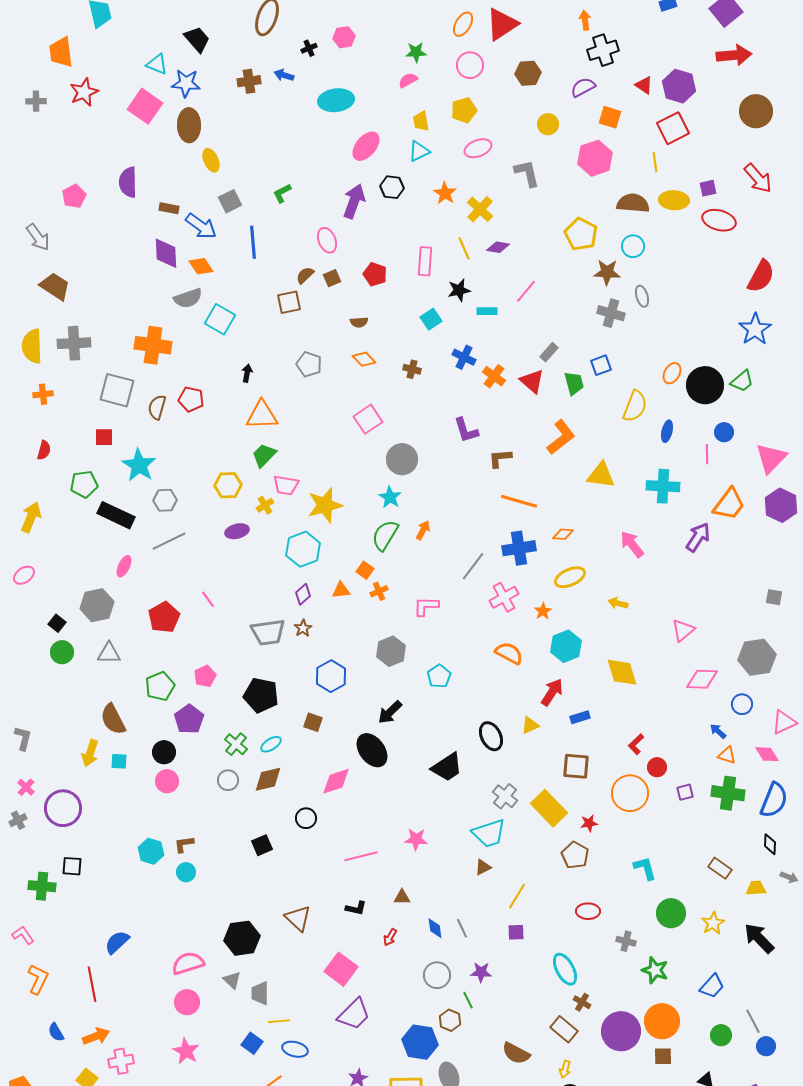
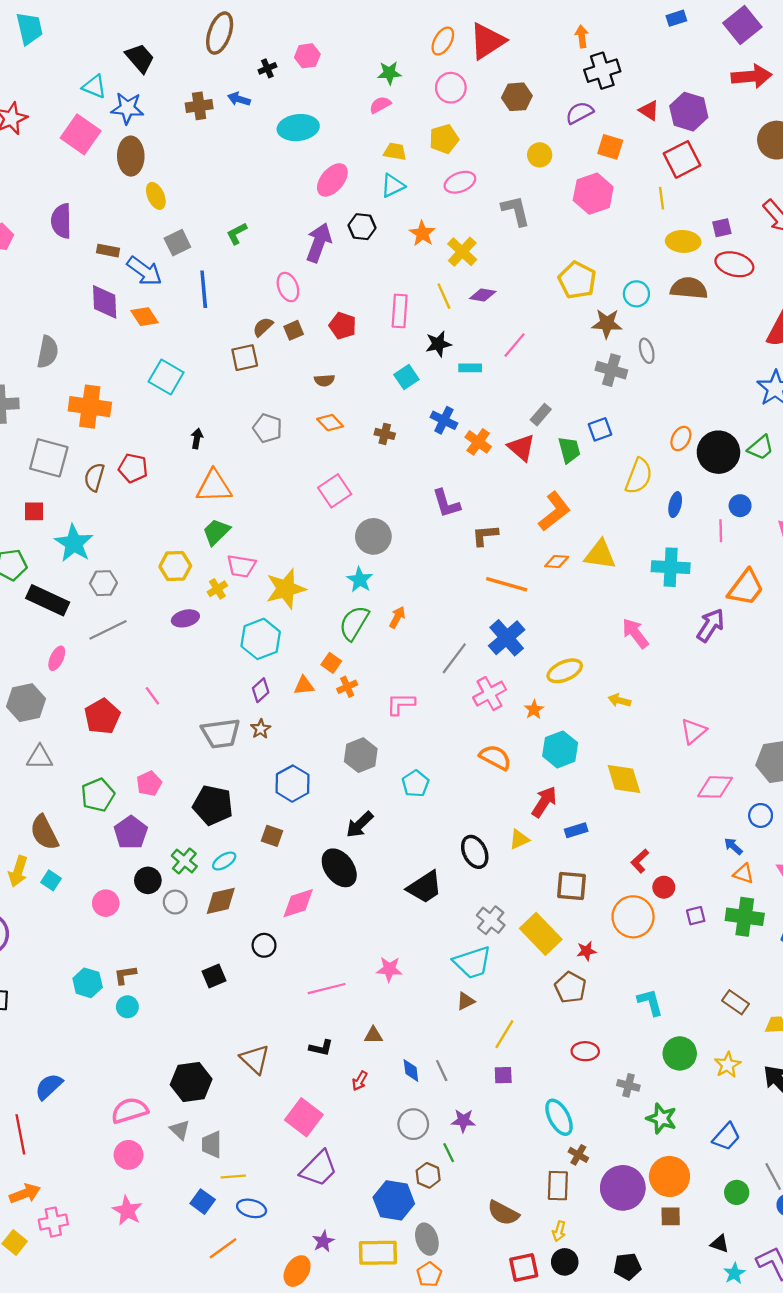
yellow trapezoid: (421, 121) -> (395, 151), turned 110
brown semicircle: (633, 203) -> (689, 288), moved
gray semicircle: (188, 298) -> (48, 352), moved, turned -60
orange diamond: (563, 534) -> (557, 561), moved
blue cross: (519, 548) -> (507, 638), turned -32
black circle: (164, 752) -> (148, 880), moved
cyan square: (119, 761) -> (51, 880), turned 30
brown rectangle: (564, 1029) -> (558, 1186), turned 52

